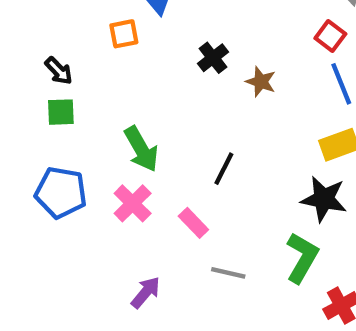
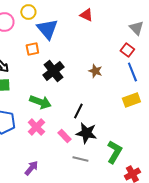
black cross: (213, 58) -> (53, 71), moved, size x1.5
green arrow: (141, 149) -> (40, 102), turned -40
black star: (324, 199) -> (86, 133), moved
purple arrow: (146, 292) -> (31, 168), moved

